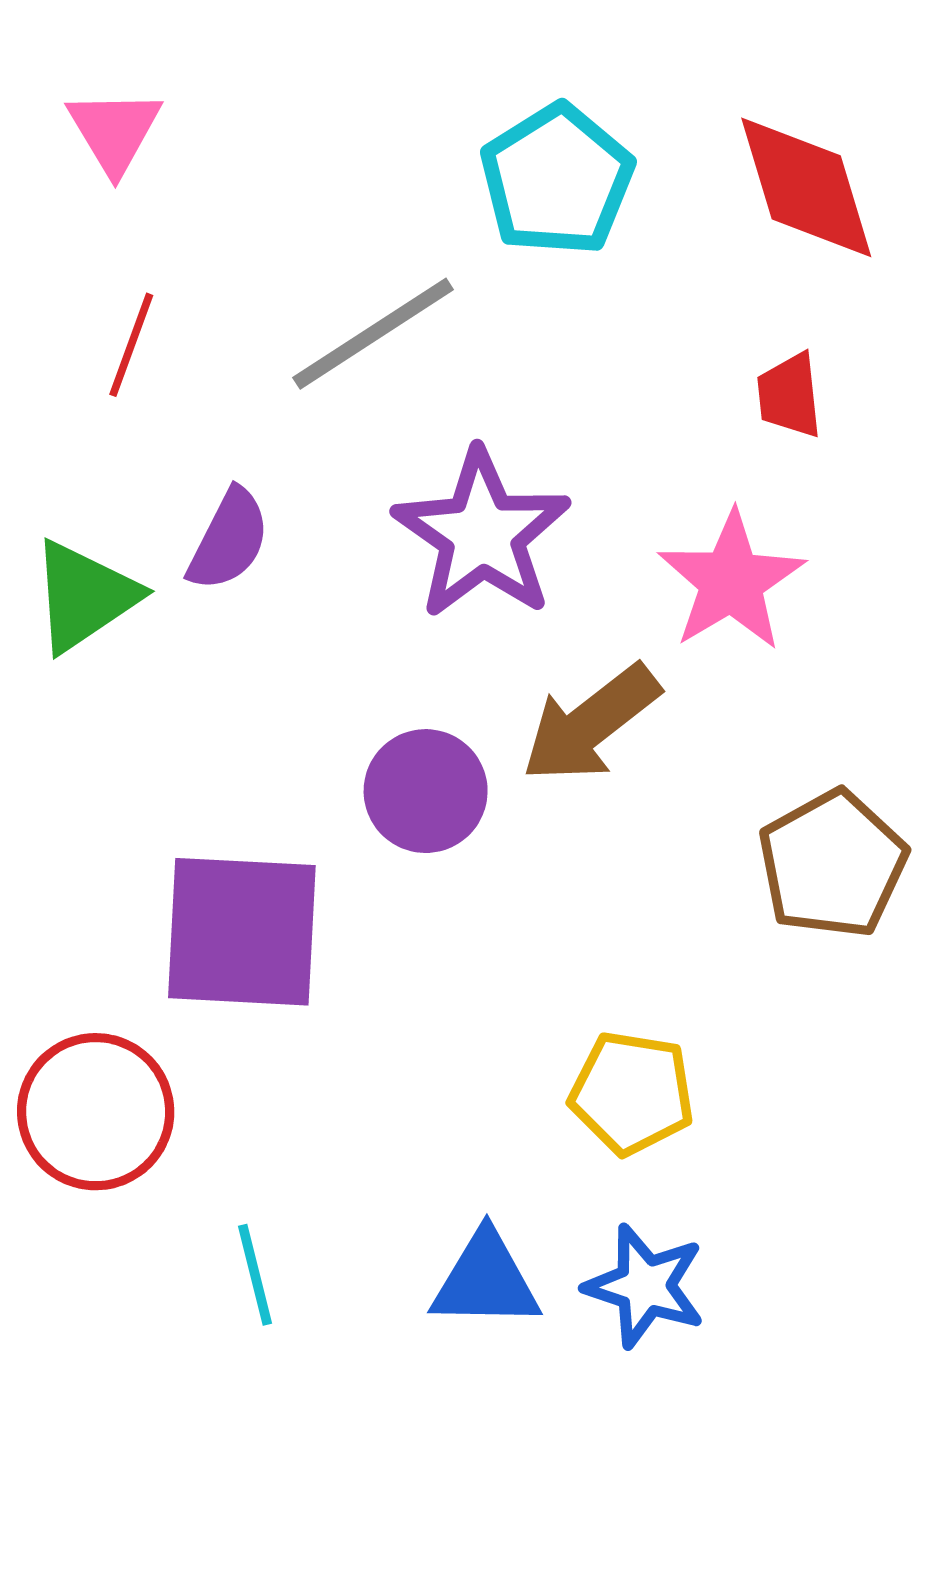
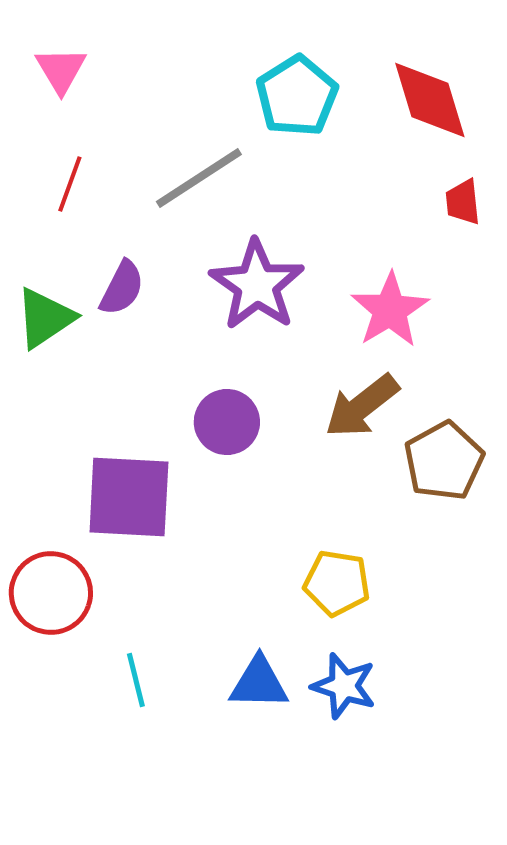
red trapezoid: (789, 395) -> (463, 202), moved
brown arrow: (591, 724) -> (362, 406), moved

